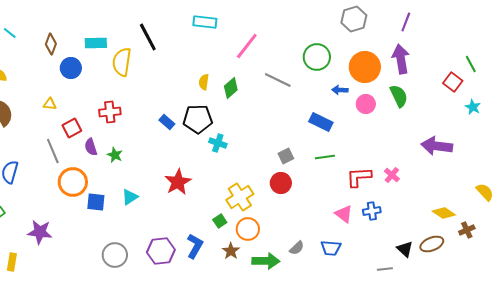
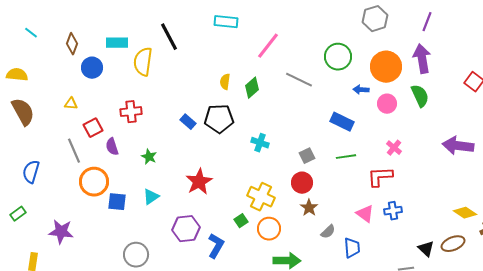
cyan cross: (218, 143) -> (260, 143), moved
green star: (115, 155) -> (149, 157), moved
pink cross: (392, 175) -> (394, 148), moved
yellow cross: (240, 197) -> (261, 197), turned -32
gray semicircle: (297, 248) -> (328, 232), moved
blue trapezoid: (331, 248) -> (352, 248), turned -100
purple hexagon: (161, 251) -> (186, 229), moved
brown star: (231, 251) -> (309, 208), moved

